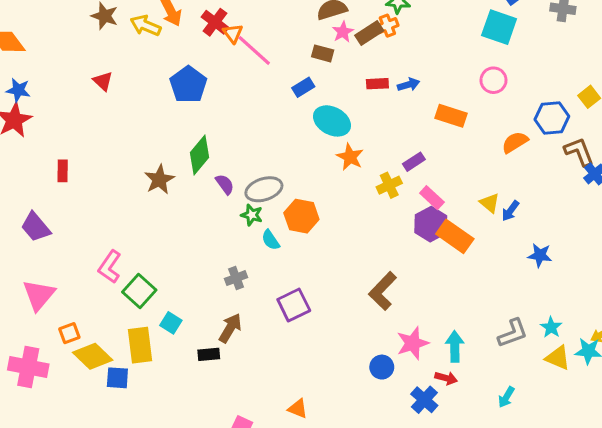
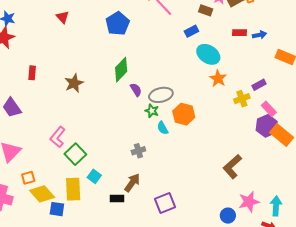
brown star: (159, 180) -> (74, 83), moved
purple square: (294, 305) -> (165, 203), moved

